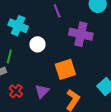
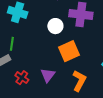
white circle: (38, 44) -> (55, 26), moved

